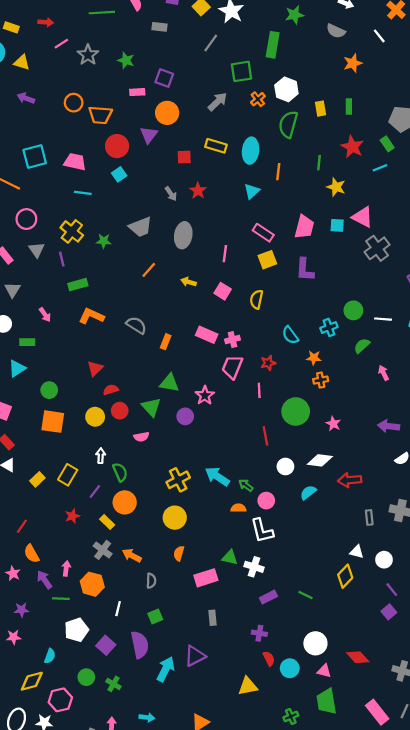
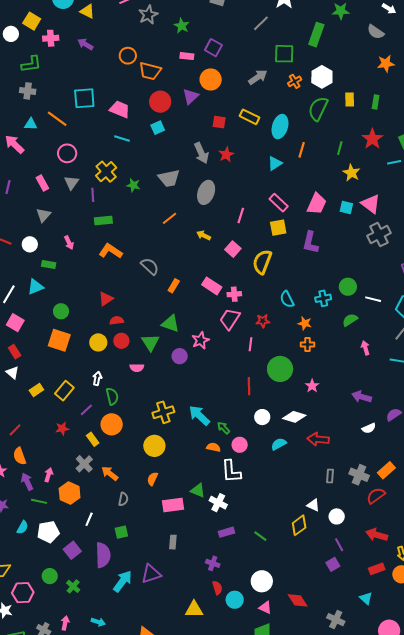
gray arrow: (171, 194) -> (201, 153), size x1.5
yellow semicircle: (257, 299) -> (262, 262), size x1.4
cyan semicircle: (50, 656) -> (22, 527), moved

